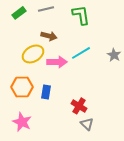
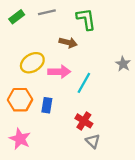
brown arrow: (49, 36) -> (68, 43), moved
cyan line: (81, 53) -> (84, 83), moved, turned -30

